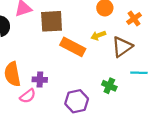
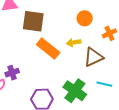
purple cross: (40, 80) -> (12, 73), turned -32
green cross: (109, 86) -> (75, 91), size x1.6

